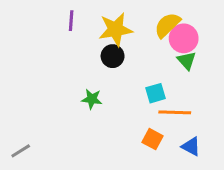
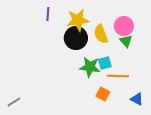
yellow semicircle: (167, 25) -> (101, 34), moved, turned -66
black circle: (113, 56) -> (76, 38), size x1.5
green star: (92, 99) -> (90, 67), moved, size x1.5
blue triangle: (191, 146) -> (137, 99), moved

